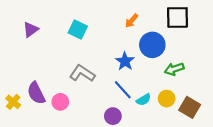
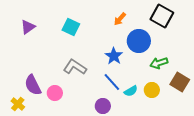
black square: (178, 17) -> (162, 16), turned 30
yellow cross: (13, 102) -> (18, 104), moved
brown square: (190, 107) -> (180, 82), moved

